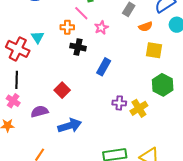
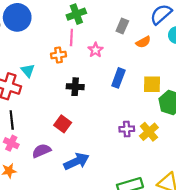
pink line: (81, 13) -> (71, 38), turned 56
black cross: (78, 47) -> (75, 87), moved
yellow square: (154, 50) -> (152, 84), moved
blue rectangle: (104, 67) -> (118, 78), moved

